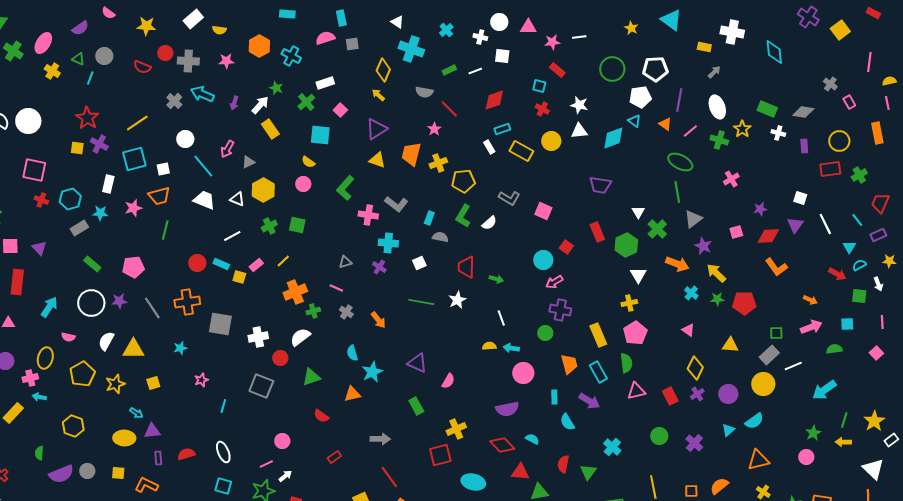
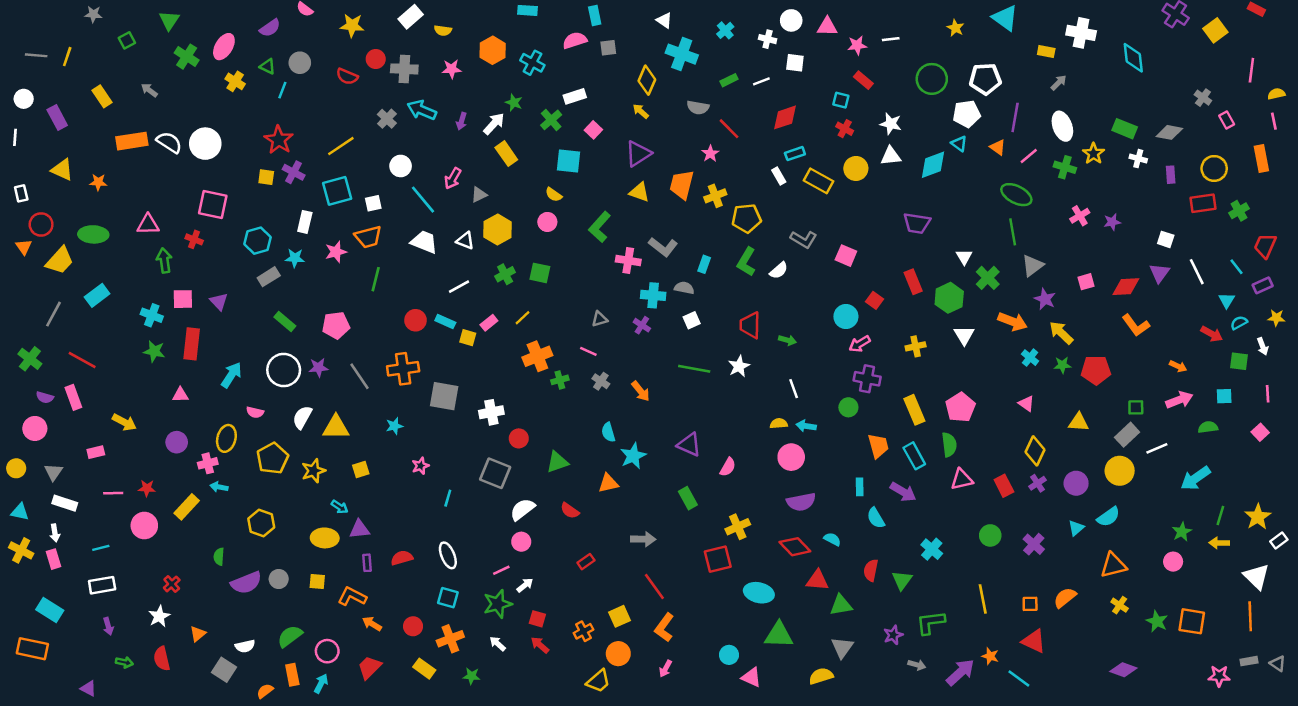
red cross: (41, 200) -> (194, 239), moved
purple star: (760, 209) -> (1112, 222), moved
gray semicircle: (440, 237) -> (684, 288), moved
yellow cross: (629, 303) -> (916, 346), moved
white semicircle: (300, 337) -> (522, 509), moved
pink circle: (523, 373) -> (791, 457), moved

